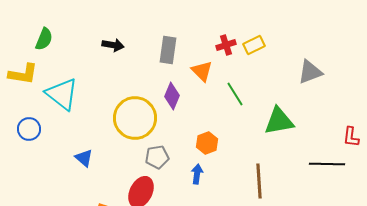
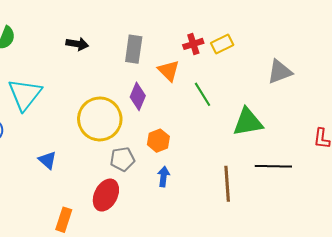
cyan triangle: (62, 94) -> (25, 94), turned 30
orange hexagon: (207, 143) -> (158, 141), moved
black line: (327, 164) -> (273, 166), moved

